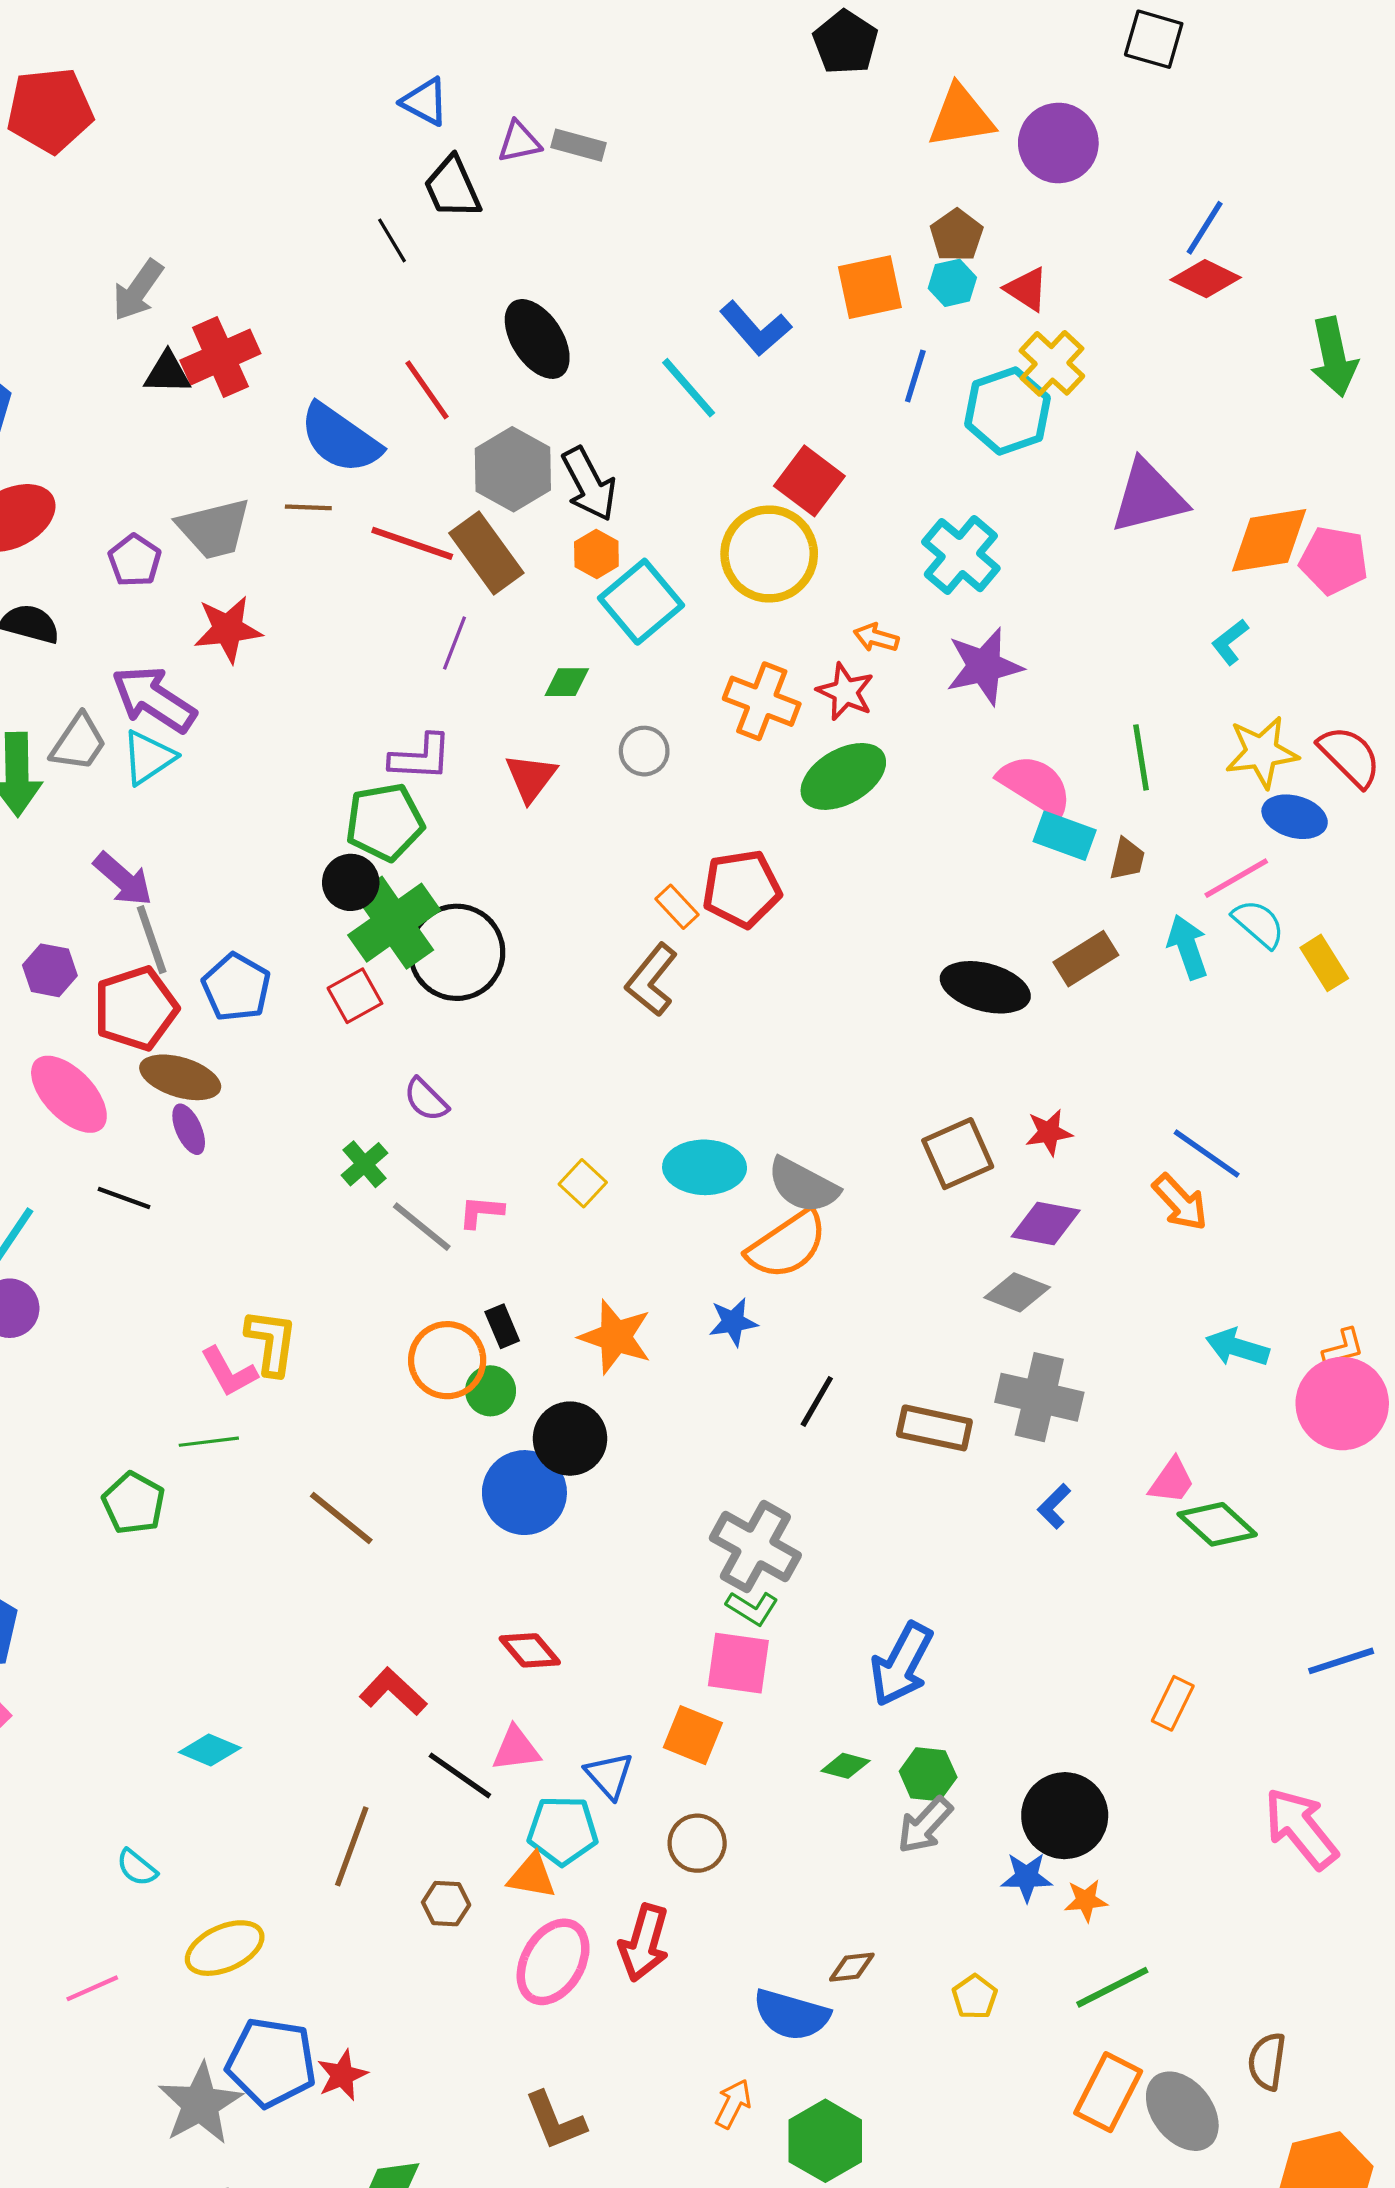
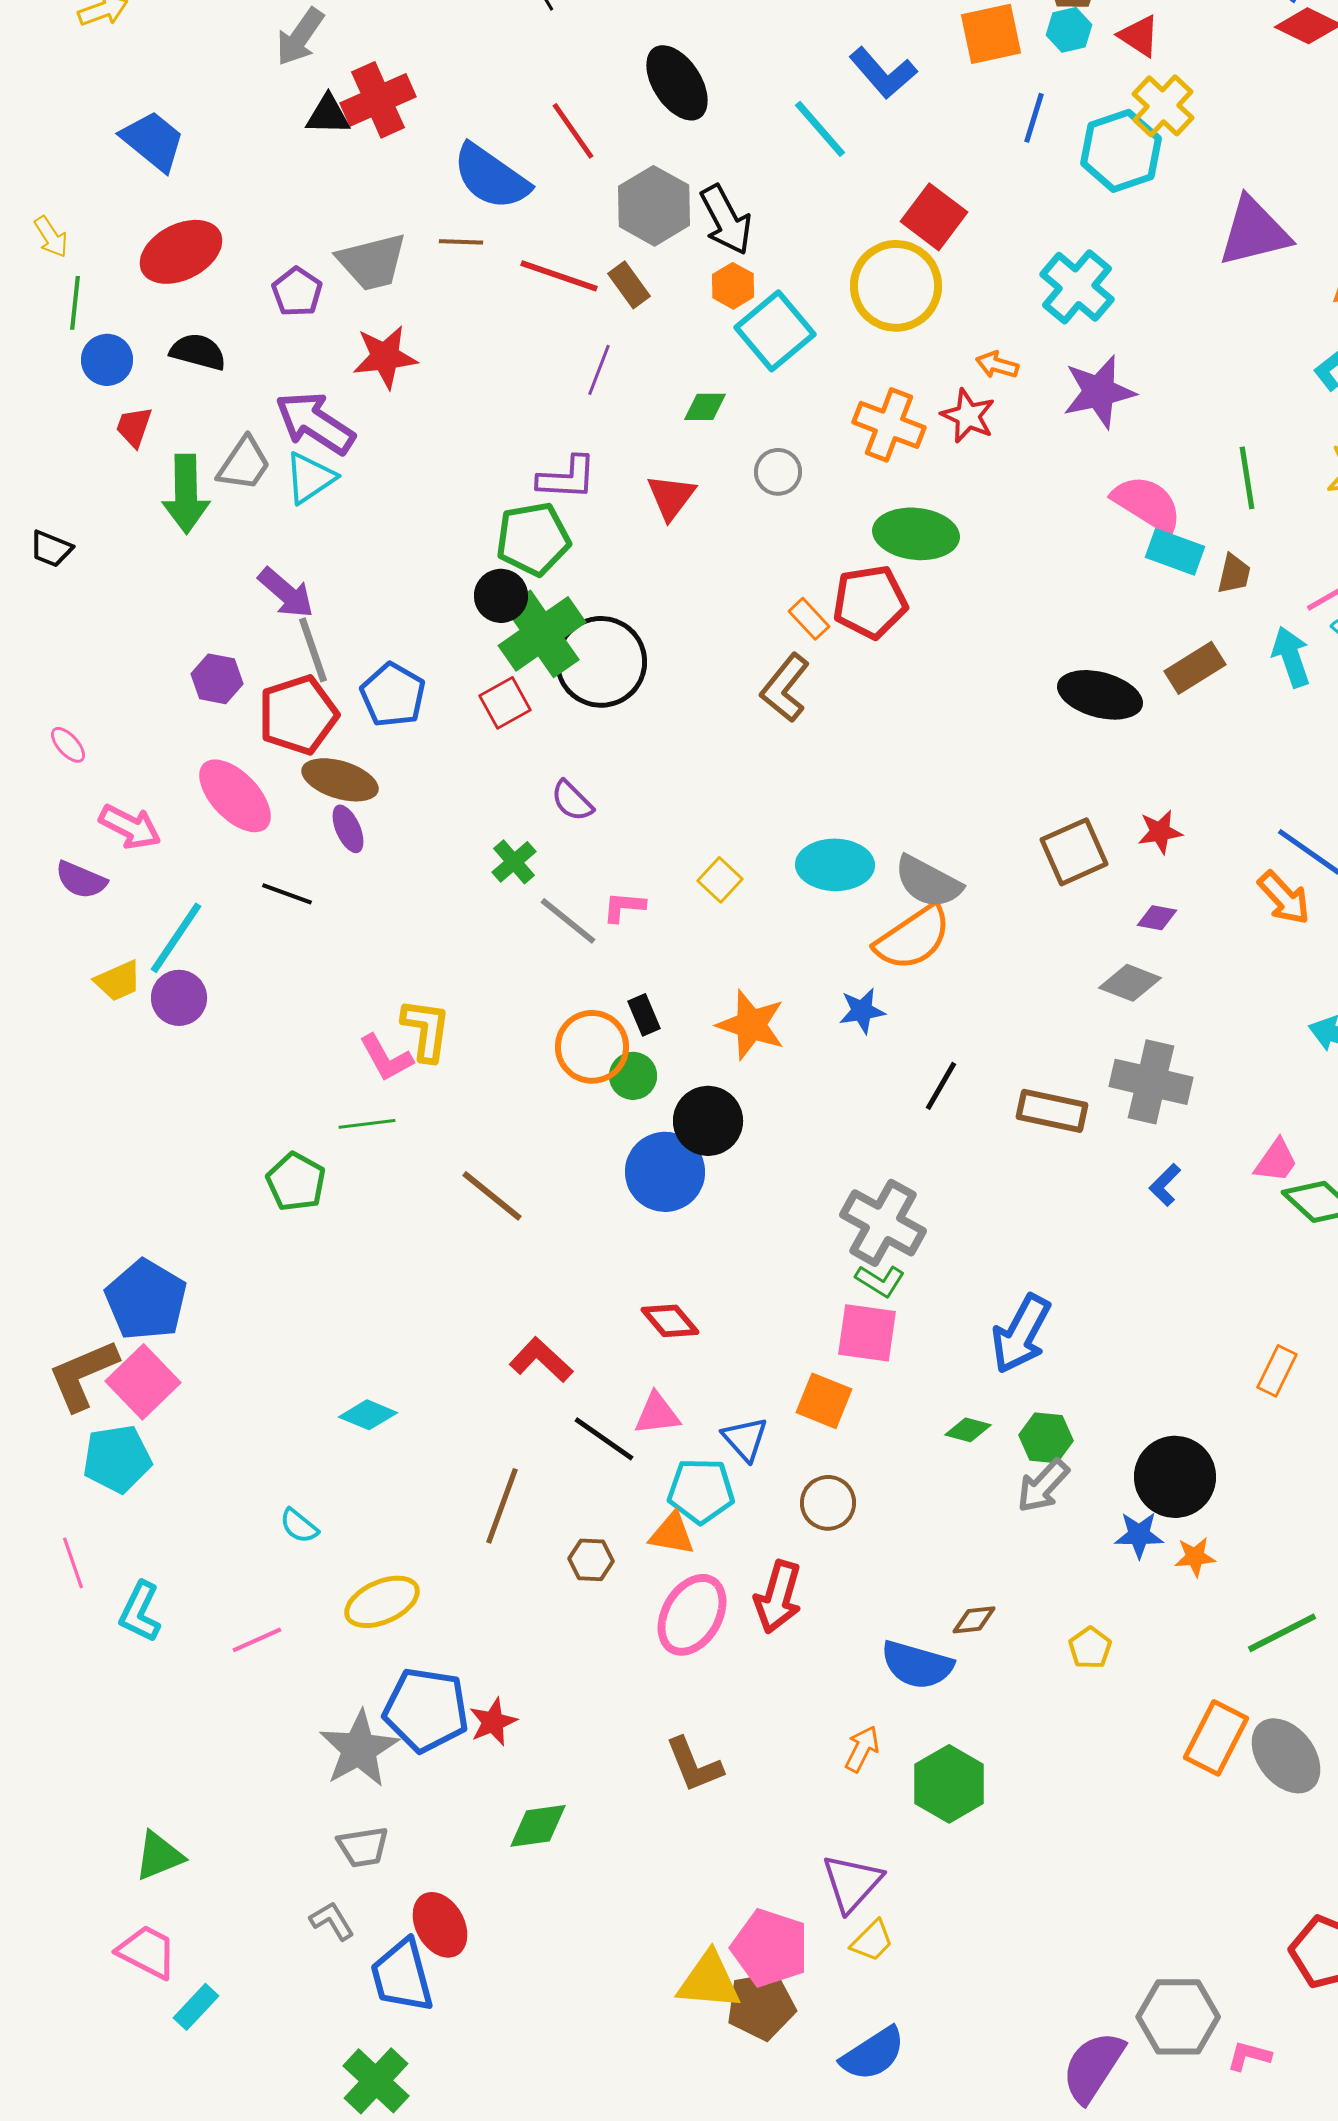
brown rectangle: (486, 553) -> (629, 285), size x0.6
green ellipse: (843, 776) -> (916, 534), moved, turned 36
purple diamond: (1046, 1223) -> (1157, 918), size x0.6
green line: (1112, 1987) -> (1282, 1633), moved

